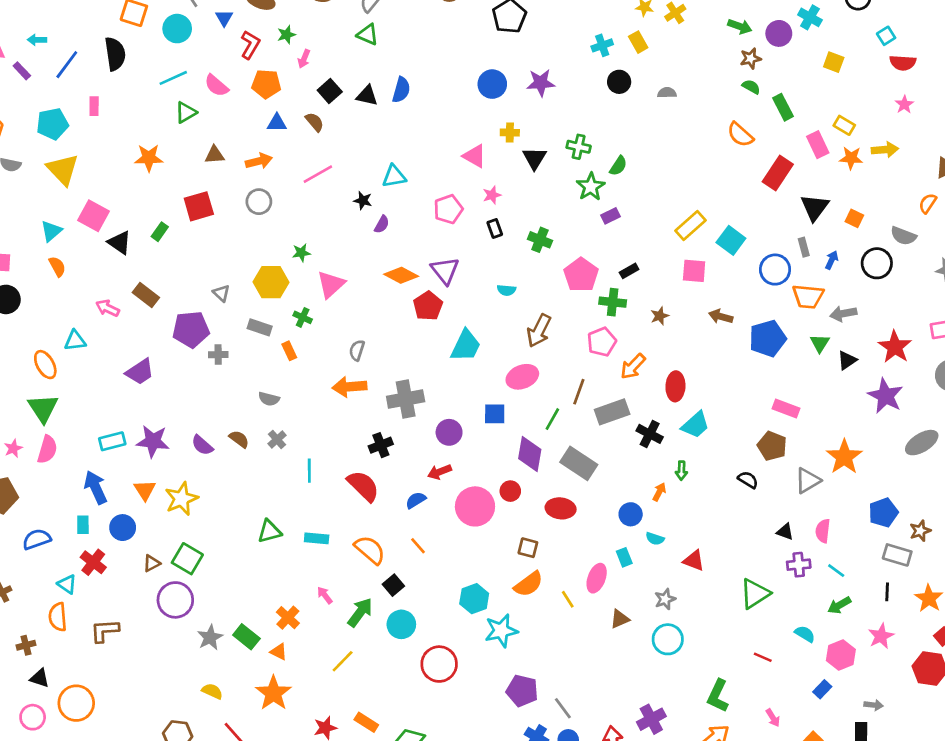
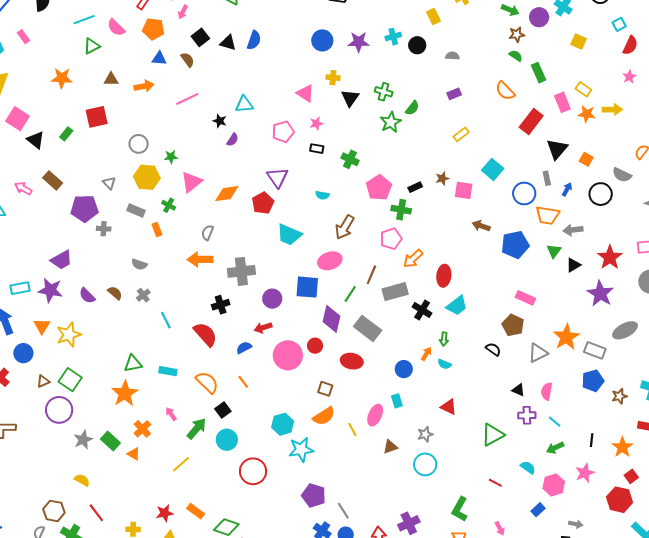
cyan cross: (602, 45) -> (393, 37), moved
red semicircle: (903, 63) -> (630, 45), turned -72
pink rectangle: (94, 106) -> (23, 37), turned -40
gray circle: (259, 202) -> (139, 144), moved
purple rectangle: (610, 216) -> (454, 94), moved
yellow rectangle: (691, 225) -> (461, 134), moved, size x0.7
black rectangle: (495, 228) -> (317, 149), turned -64
orange diamond: (401, 275) -> (227, 194), moved, turned -40
brown star: (660, 316) -> (442, 178), moved
cyan trapezoid: (466, 346) -> (289, 235), turned 84
purple trapezoid: (140, 372) -> (61, 260), moved
blue square: (495, 414) -> (307, 287), size x1.4
cyan line: (309, 471) -> (166, 320), turned -30
cyan semicircle: (655, 539) -> (444, 364), moved
gray rectangle: (897, 555) -> (595, 350), moved
orange star: (273, 693) -> (125, 393), moved

